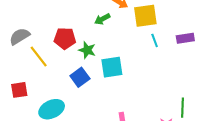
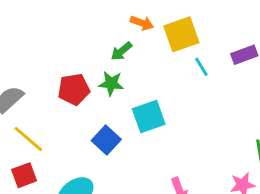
green star: (87, 50) -> (111, 83), moved
yellow line: (39, 57) -> (28, 139), moved

